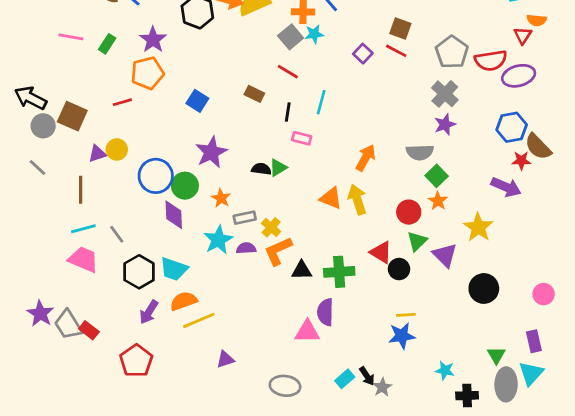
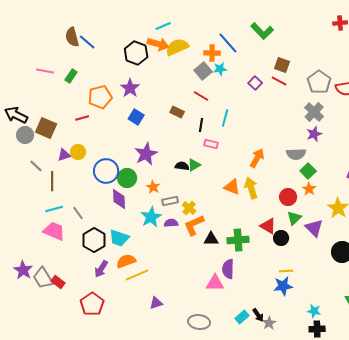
purple star: (153, 40) -> (130, 88), moved
gray line: (38, 168) -> (36, 166), moved
black cross: (467, 396) -> (317, 329), moved

